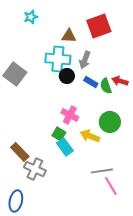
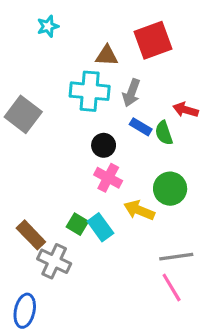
black circle: (67, 76) -> (104, 145), moved
red arrow: (120, 81) -> (186, 110), moved
green square: (59, 134) -> (77, 224), moved
gray line: (102, 171) -> (176, 257), moved

